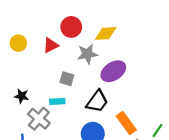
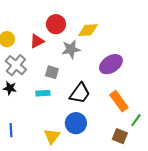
purple ellipse: (113, 71) -> (111, 64), moved
gray cross: (39, 119) -> (16, 65), moved
orange rectangle: (126, 123) -> (119, 101), moved

